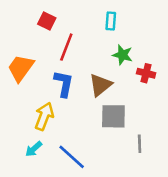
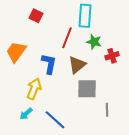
cyan rectangle: (111, 21) -> (85, 16), size x1.6
red line: (66, 47) -> (67, 38), moved
red cross: (146, 73) -> (112, 56), turned -32

